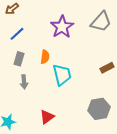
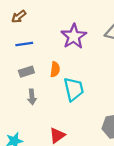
blue line: (17, 34) -> (24, 44), turned 35
gray rectangle: (19, 59) -> (26, 72), turned 56

